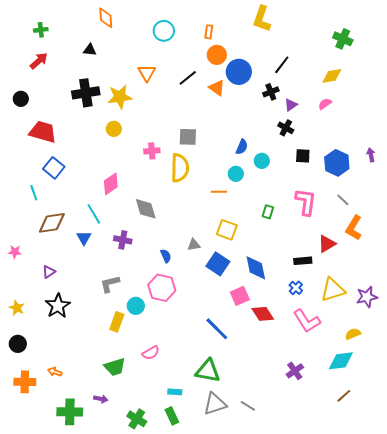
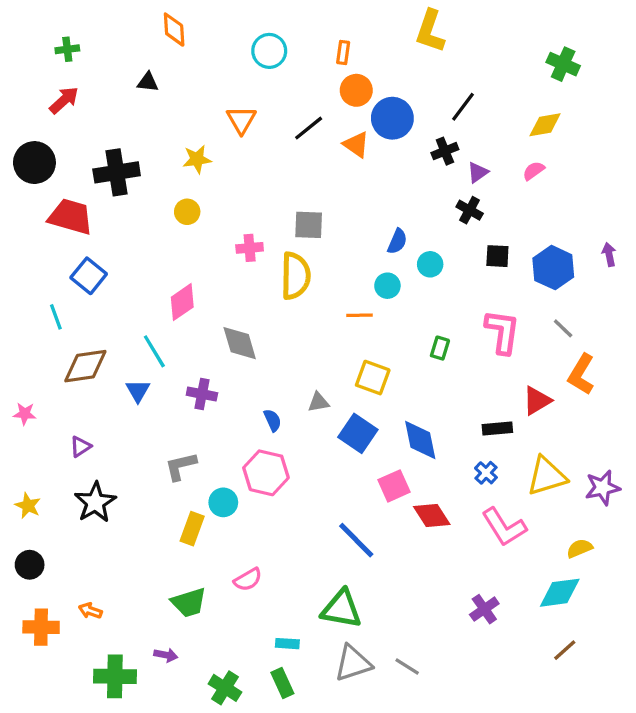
black cross: (86, 93) -> (117, 172), moved
yellow star: (120, 97) -> (197, 159), size x0.7
black circle: (21, 99) -> (34, 163), size x1.6

